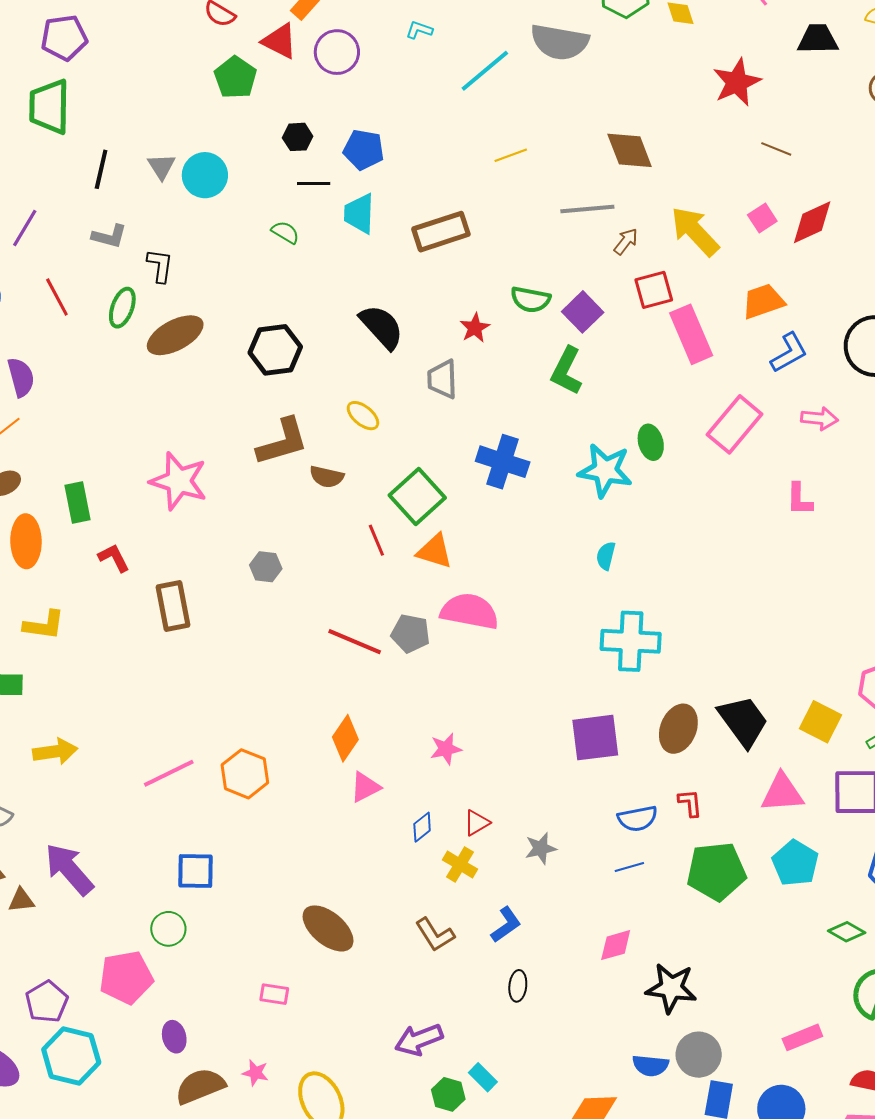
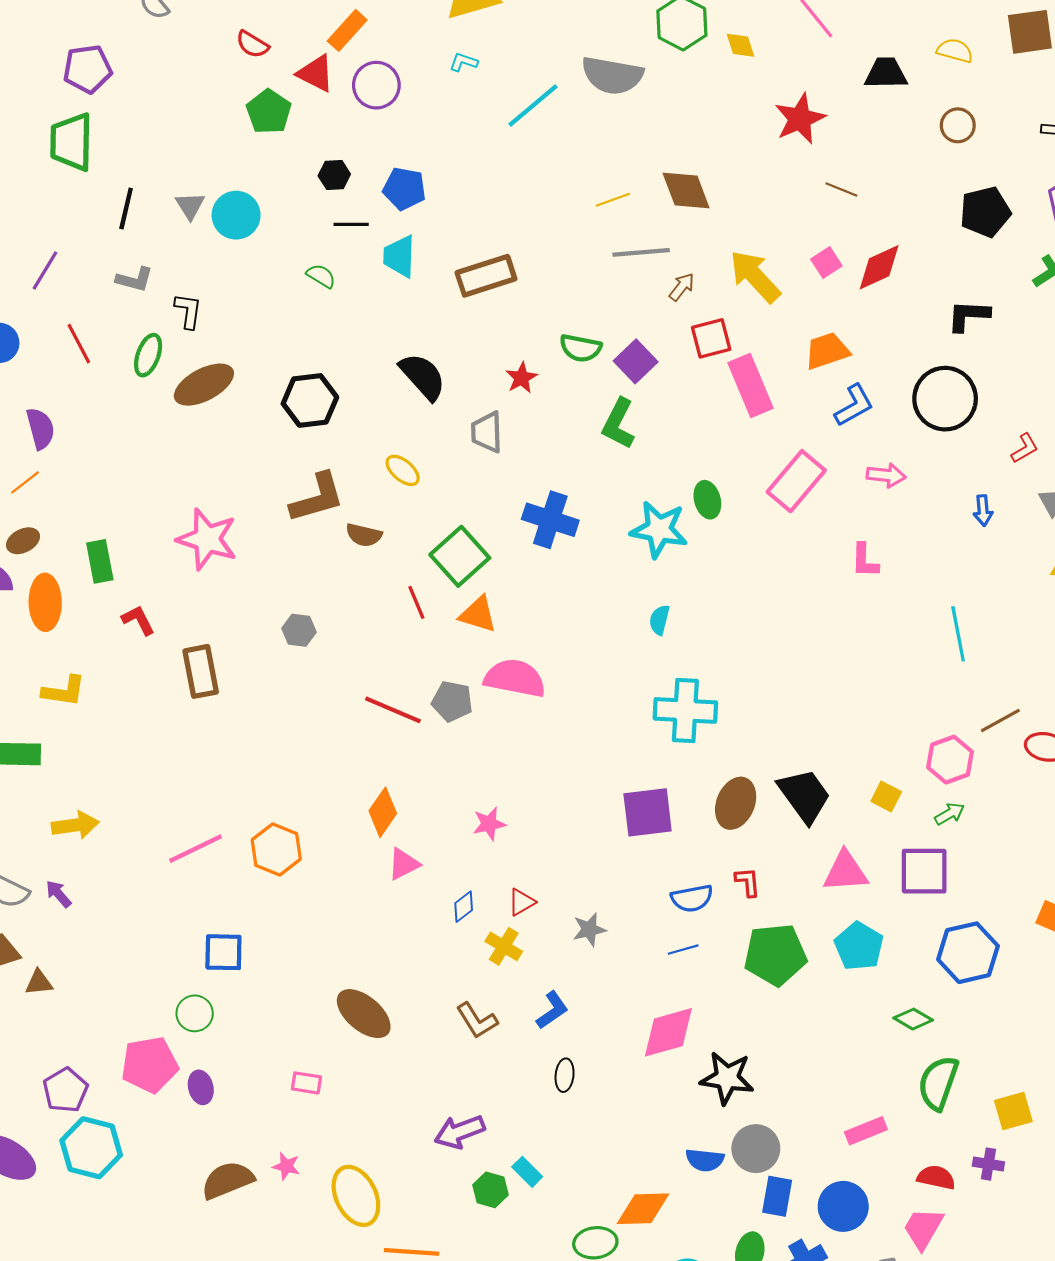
yellow line: (511, 155) -> (613, 200), moved
yellow square: (820, 722) -> (886, 796), size x0.7
purple arrow: (69, 869) -> (58, 894), moved, size x0.5
pink diamond: (616, 945) -> (668, 1032), size x1.5
purple ellipse: (174, 1037) -> (201, 1087), moved

